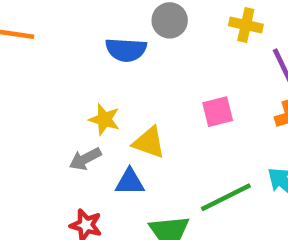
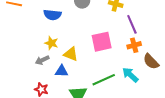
blue semicircle: (126, 50) -> (52, 15), moved
pink square: (218, 112) -> (102, 42), size x1.5

